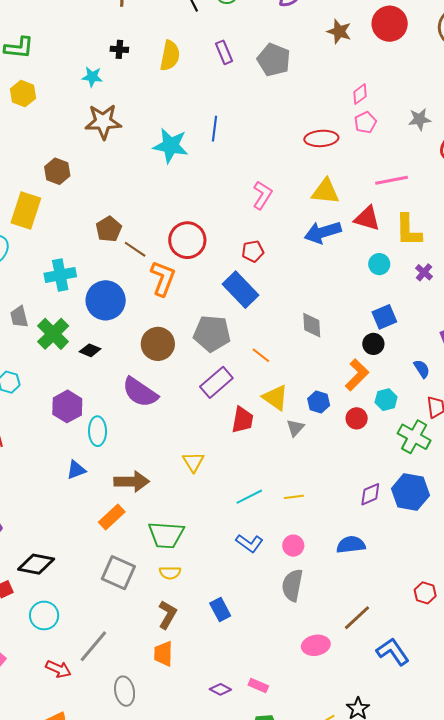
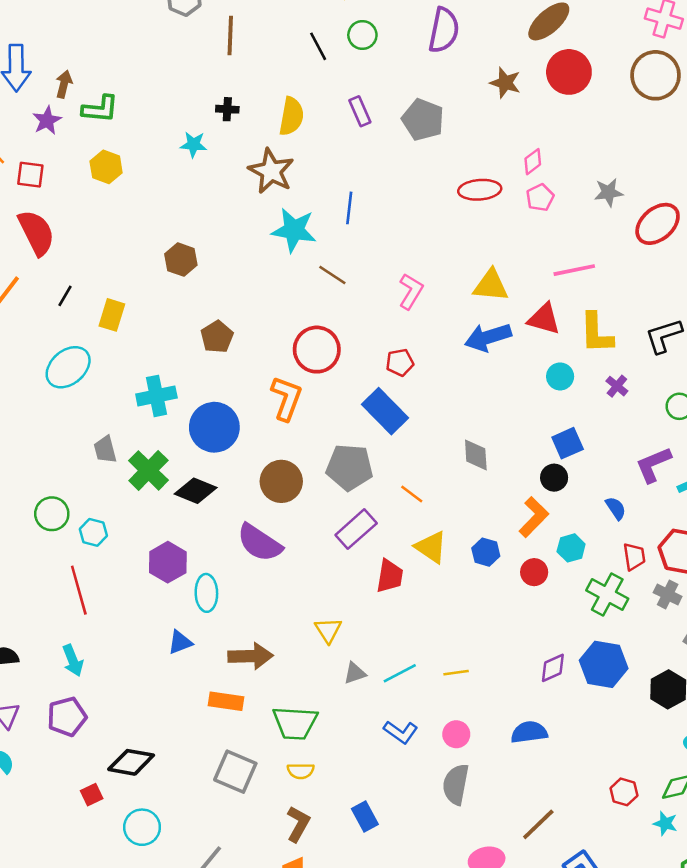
brown star: (103, 122) -> (271, 171), moved, turned 30
red ellipse: (321, 138) -> (480, 190), moved
brown hexagon: (57, 171) -> (181, 260), moved
yellow rectangle: (26, 211) -> (112, 315), size x0.7
brown line: (135, 249) -> (332, 275), moved
black diamond: (90, 350) -> (196, 491), size x1.5
gray triangle: (295, 428) -> (355, 673), moved, turned 30
orange rectangle: (112, 517) -> (226, 701), turned 52

